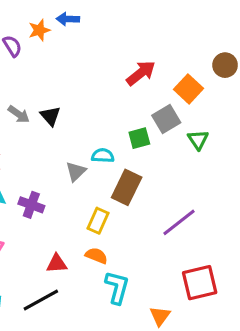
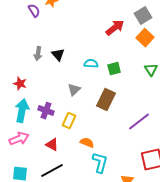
gray arrow: (19, 114) -> (38, 54), turned 64
gray square: (166, 119) -> (143, 16), moved
cyan semicircle: (103, 156) -> (91, 64), moved
yellow rectangle: (98, 221) -> (69, 121), moved
red triangle: (57, 264) -> (52, 145), moved, turned 32

